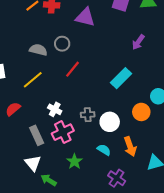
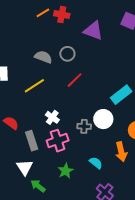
red semicircle: (13, 109) -> (11, 123), moved, turned 70
white circle: (110, 122) -> (103, 119), moved
orange arrow: (130, 146) -> (121, 152), moved

